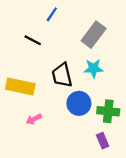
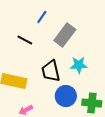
gray rectangle: (94, 35) -> (65, 35), moved

